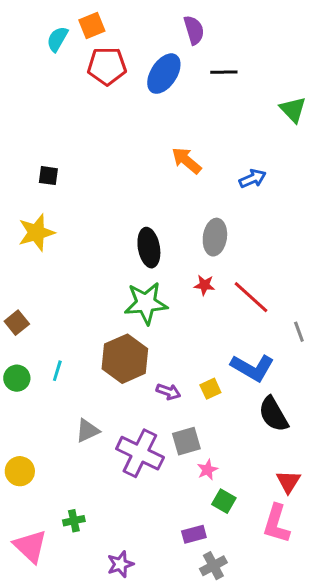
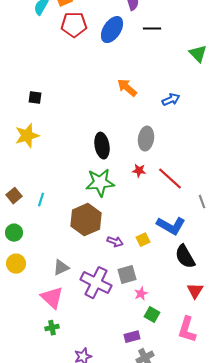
cyan line: (57, 371) -> (41, 200), moved
yellow circle: (20, 471) -> (16, 264), moved
red triangle: (288, 482) -> (195, 291), moved
pink triangle: (30, 546) -> (52, 298), moved

